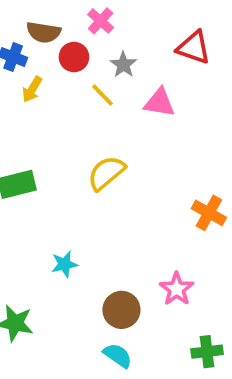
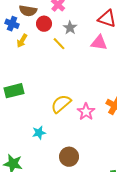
pink triangle: (159, 103) -> (99, 43), moved
yellow semicircle: (106, 173) -> (61, 104), moved
pink star: (177, 289) -> (86, 112), moved

